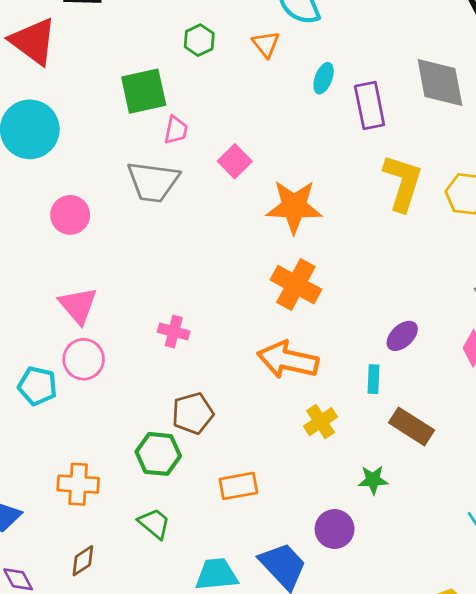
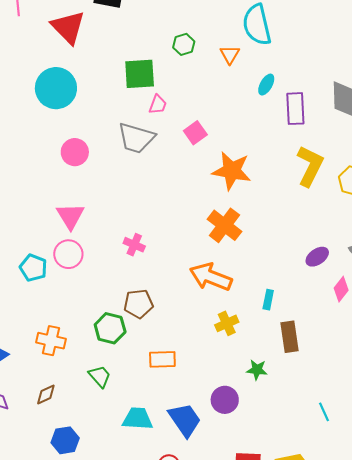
purple ellipse: (402, 336) -> (317, 257), moved
brown rectangle: (411, 426) -> (290, 337), turned 40

